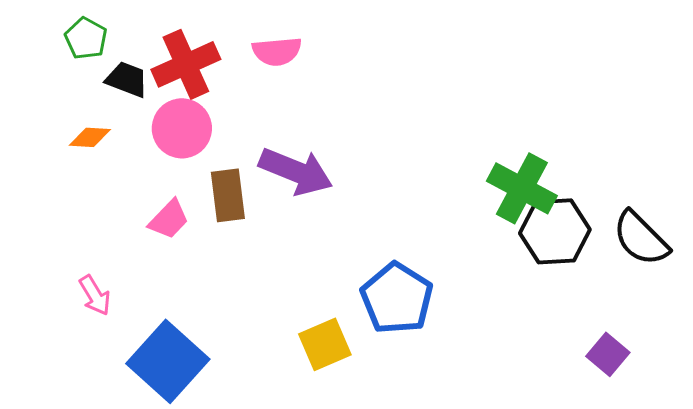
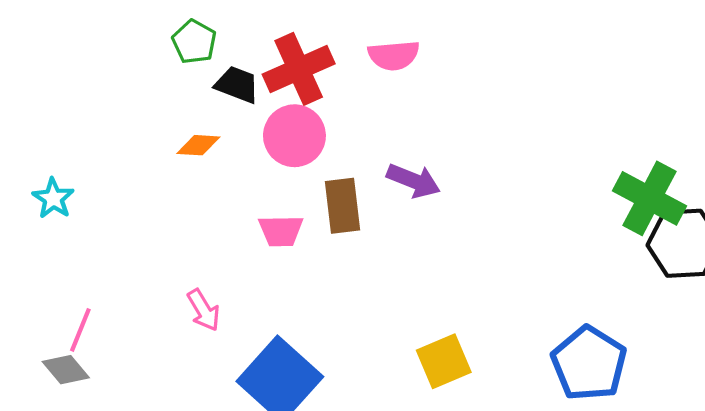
purple arrow: (296, 171) -> (414, 181), size x0.7
pink trapezoid: (169, 219) -> (281, 231), turned 45
blue pentagon: (397, 298) -> (589, 363), moved

